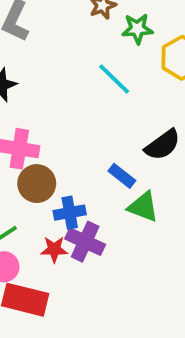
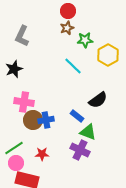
blue cross: (70, 213) -> (46, 120), moved
purple cross: (85, 242) -> (80, 150), moved

